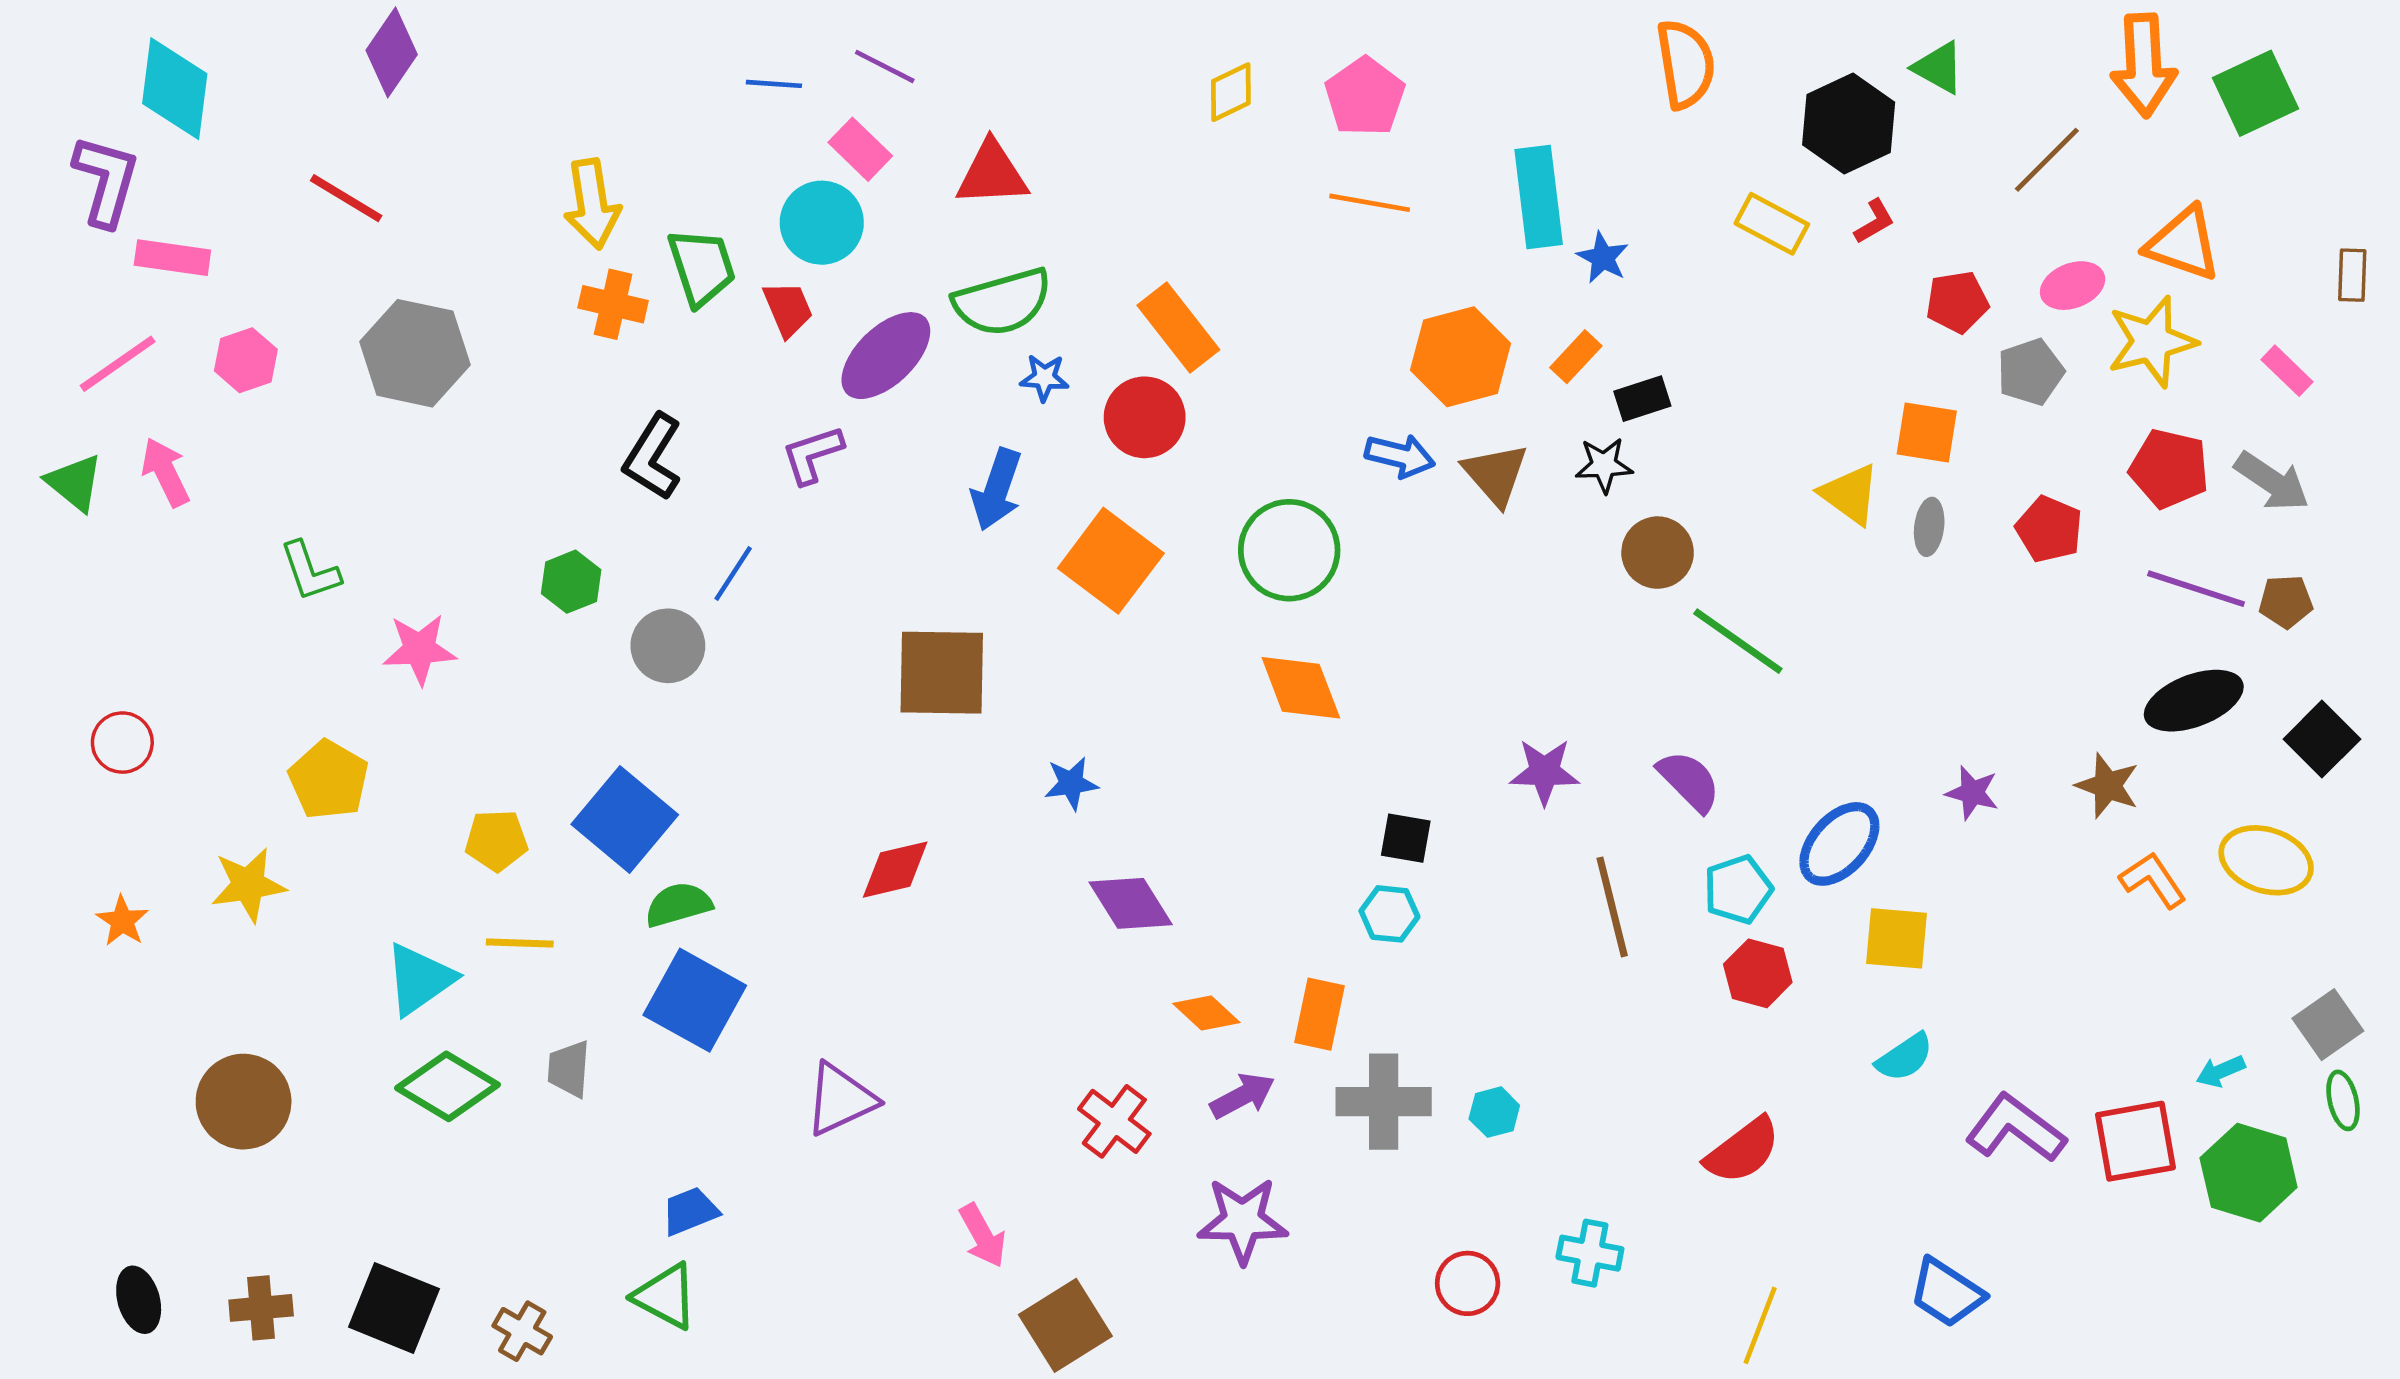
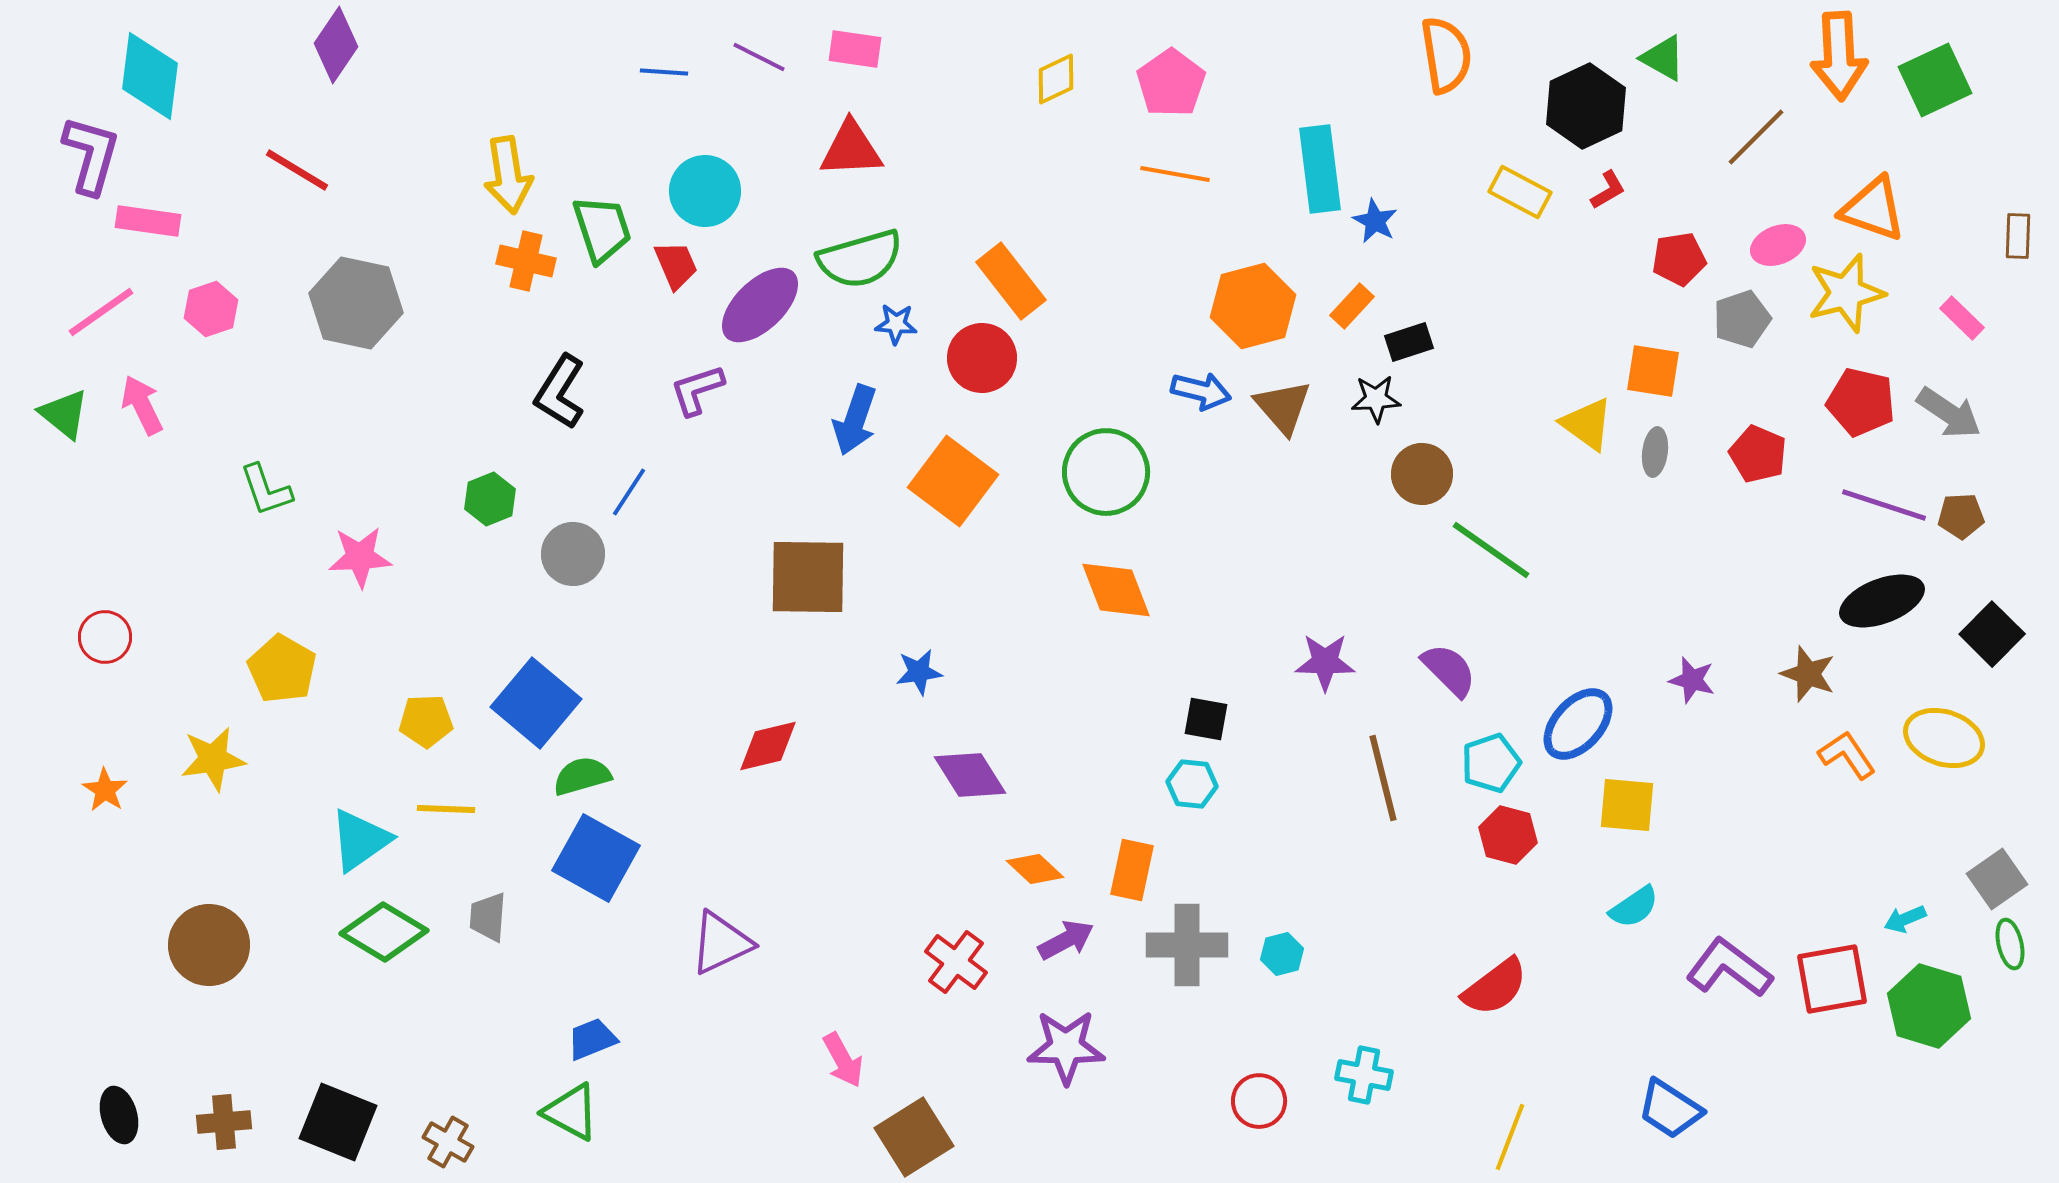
pink rectangle: (860, 149) -> (855, 49), moved, turned -36

